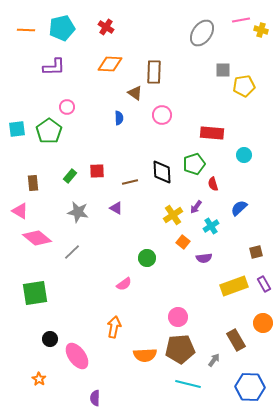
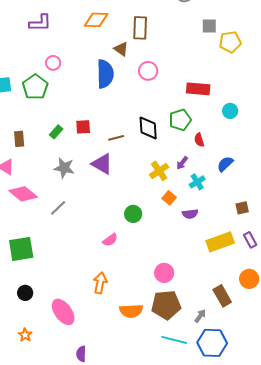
blue semicircle: (119, 118) -> (105, 74), size x2.0
purple triangle: (116, 208) -> (102, 164), size x1.6
black circle: (50, 339) -> (25, 293), moved
blue hexagon: (250, 387) -> (212, 343), moved

